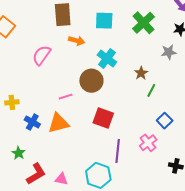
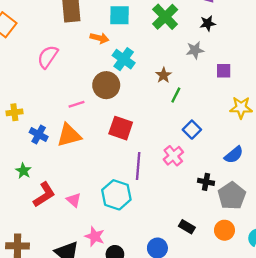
orange arrow: (77, 41) -> (100, 38), moved
pink triangle: (61, 179) -> (74, 200), turned 32

